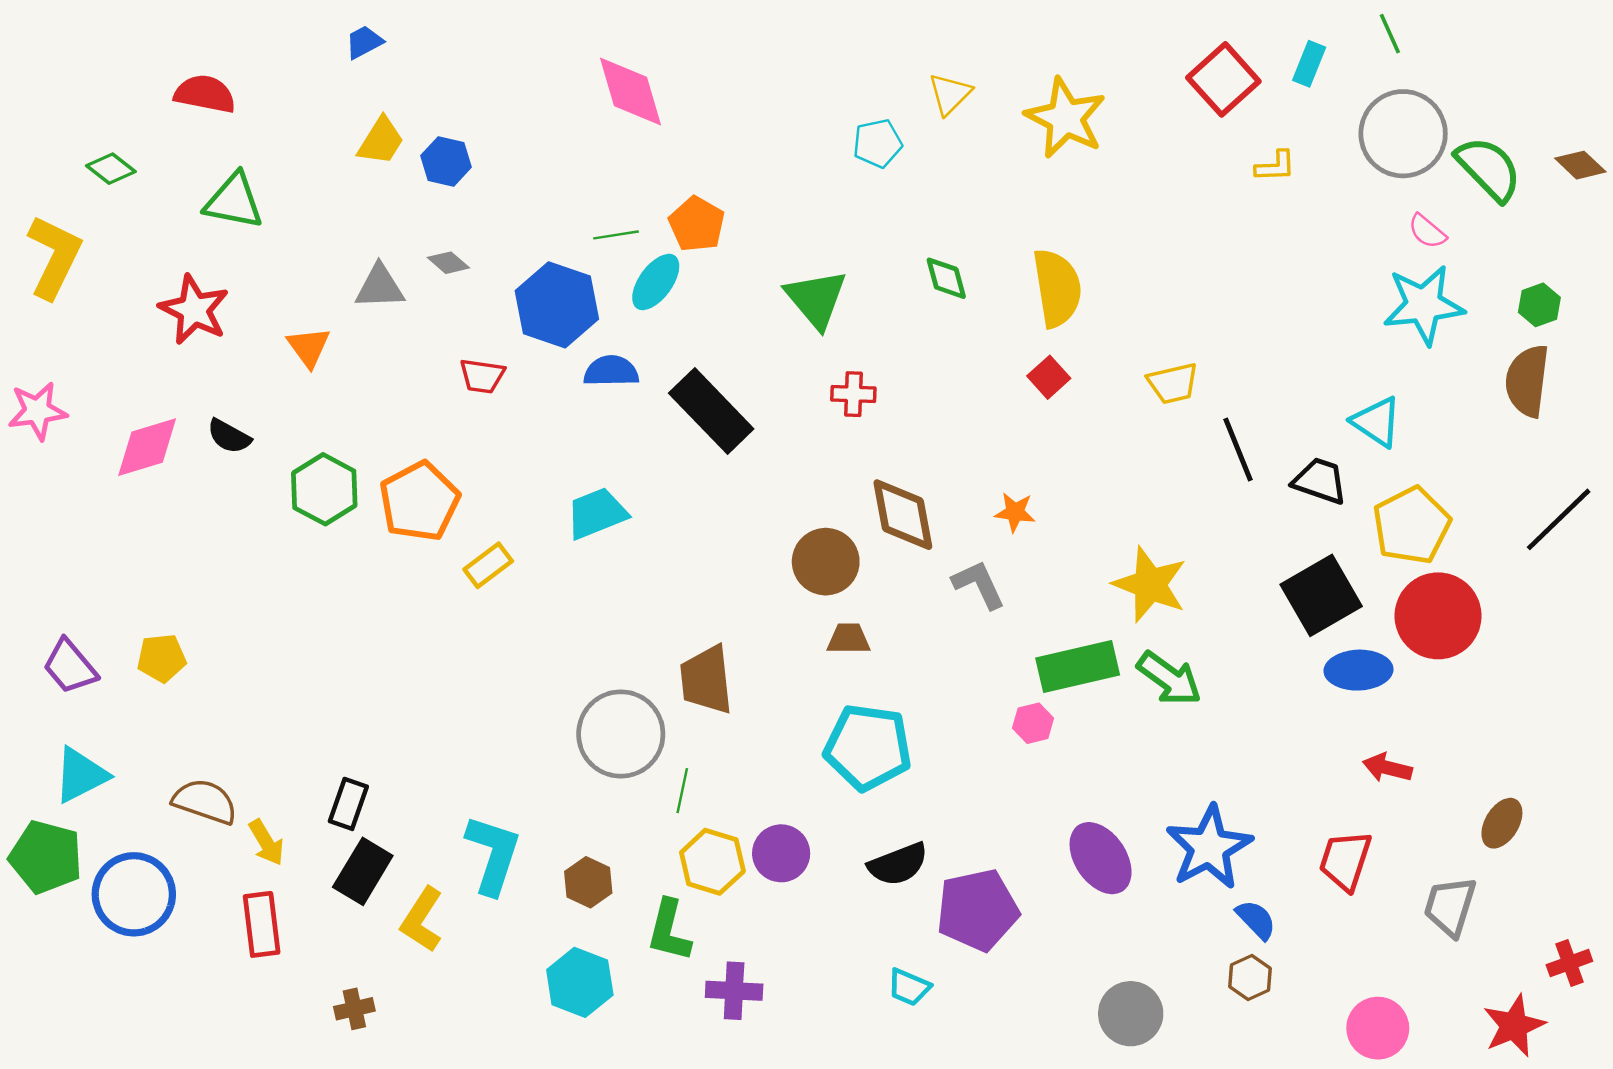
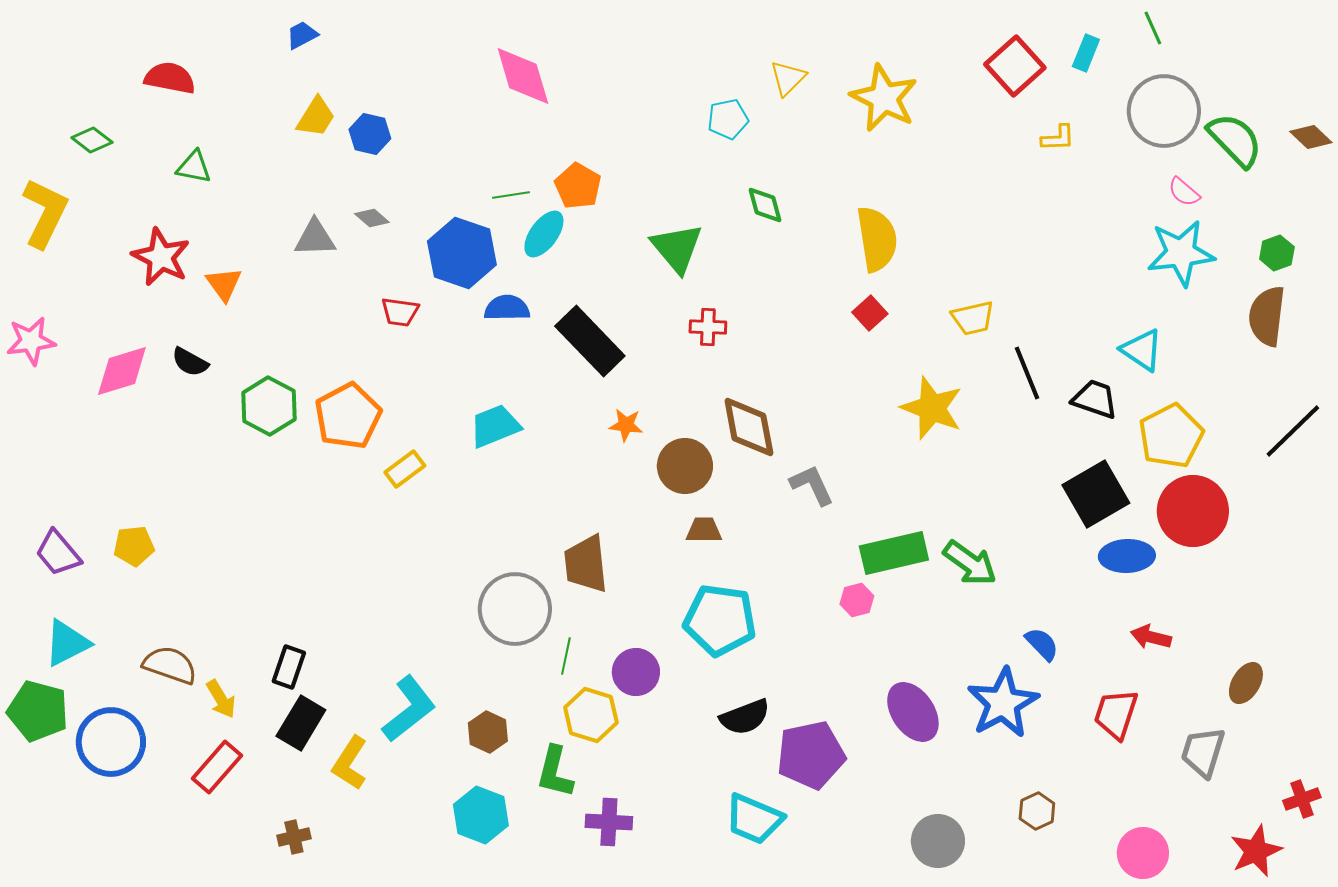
green triangle: (234, 201) -> (194, 167), size x0.7
green diamond: (946, 278) -> (765, 205), moved
orange triangle: (309, 347) -> (224, 284), moved
orange star: (1015, 512) -> (626, 425), moved
yellow star: (1150, 585) -> (932, 408), moved
purple circle: (781, 853) -> (636, 672), moved
cyan L-shape: (493, 855) -> (409, 709), turned 34
blue semicircle: (1256, 920) -> (1042, 644), moved
red rectangle: (262, 924) -> (217, 767), turned 48
cyan trapezoid: (909, 987) -> (754, 819), size x1.6

